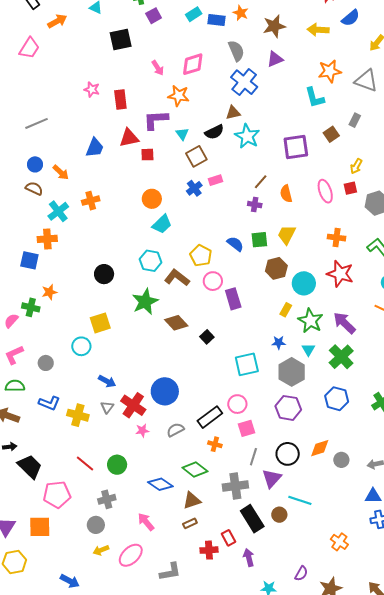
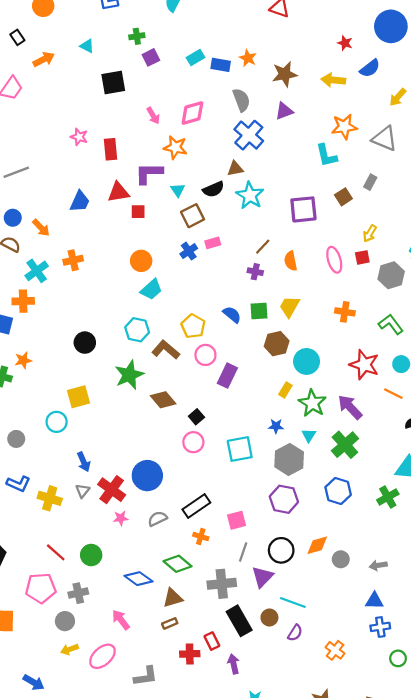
red star: (340, 274) -> (364, 365), moved
purple rectangle: (233, 299) -> (227, 376), turned 40
blue arrow: (107, 381) -> (84, 462), turned 36
pink circle: (237, 404) -> (193, 442), moved
pink pentagon: (57, 494) -> (41, 588), moved
purple semicircle: (301, 573) -> (295, 633), moved

